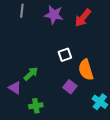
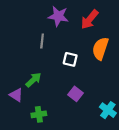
gray line: (22, 11) -> (42, 41), moved
white square: (65, 55) -> (70, 59), turned 32
orange semicircle: (86, 70) -> (100, 49), moved, turned 35

